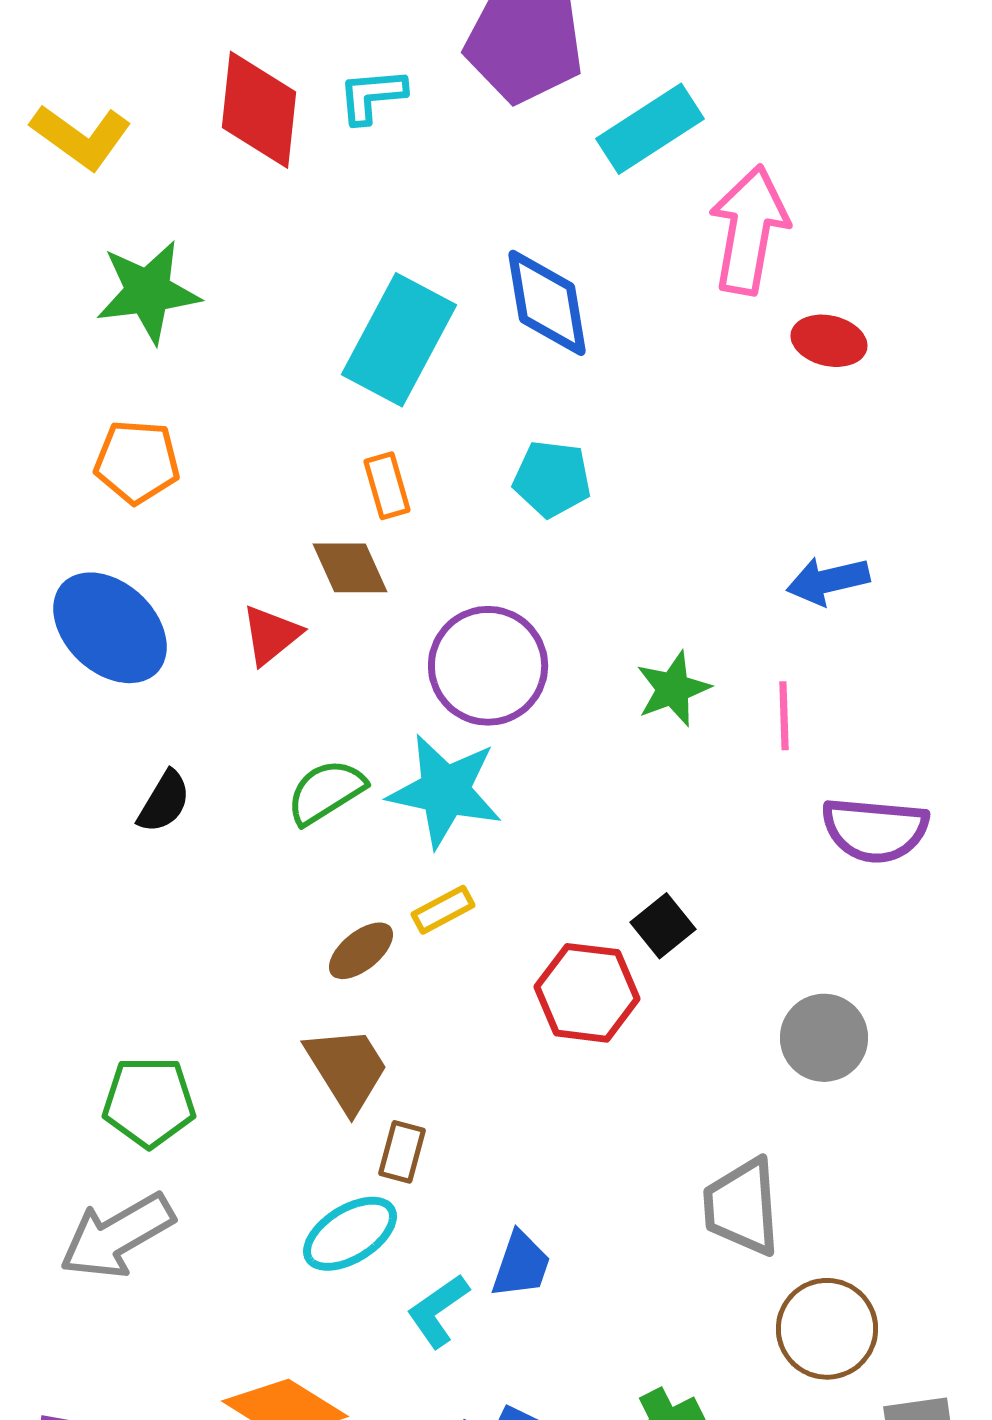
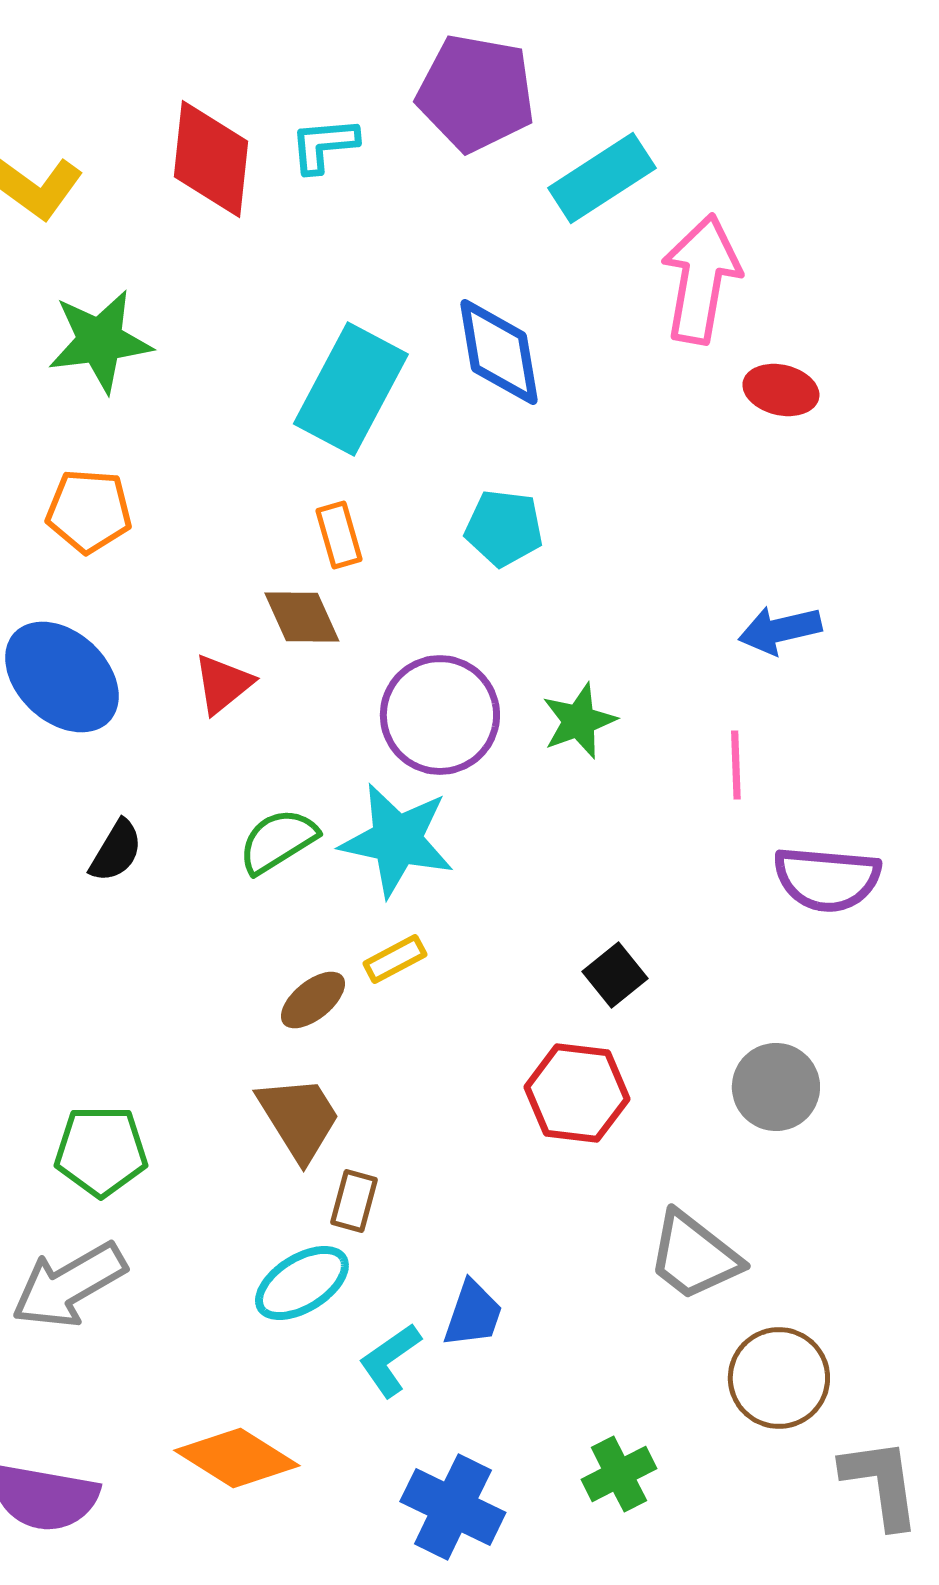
green star: (673, 689) -> (579, 721), moved
red hexagon: (587, 993) -> (577, 1093), moved
gray trapezoid: (742, 1207) -> (694, 1256), turned -48

